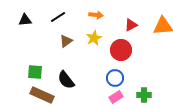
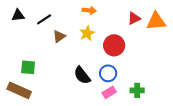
black line: (58, 17) -> (44, 19), moved
red triangle: (131, 25) -> (134, 18), moved
black semicircle: (66, 80) -> (82, 75), moved
brown rectangle: (42, 95) -> (19, 90), moved

